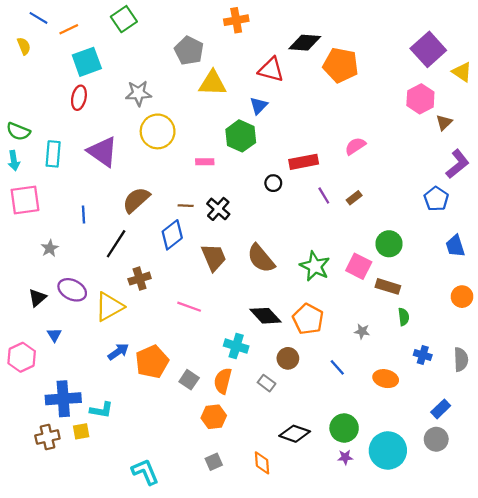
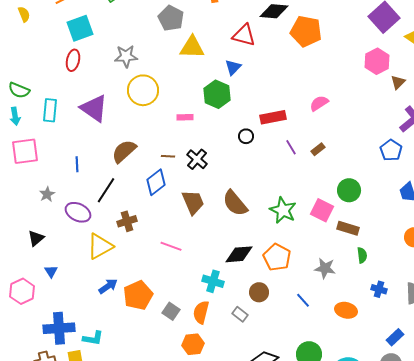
purple ellipse: (72, 290) -> (78, 212), moved
black diamond: (265, 316) -> (239, 254), turned -52
gray star: (362, 331) -> (325, 268), size x1.5

